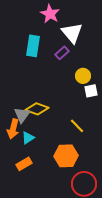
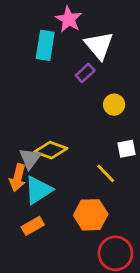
cyan rectangle: (33, 46) -> (45, 45), moved
white square: (91, 91) -> (126, 149), moved
cyan triangle: (28, 138) -> (38, 190), size x1.6

